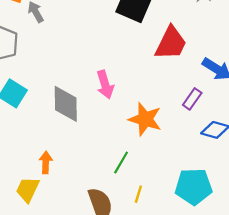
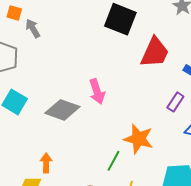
gray diamond: (66, 104) -> (62, 110), turned -68
orange star: (145, 119) -> (139, 139), moved

